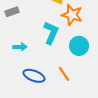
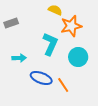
orange star: (72, 15) -> (71, 26), turned -30
blue ellipse: (34, 76) -> (41, 78), moved

